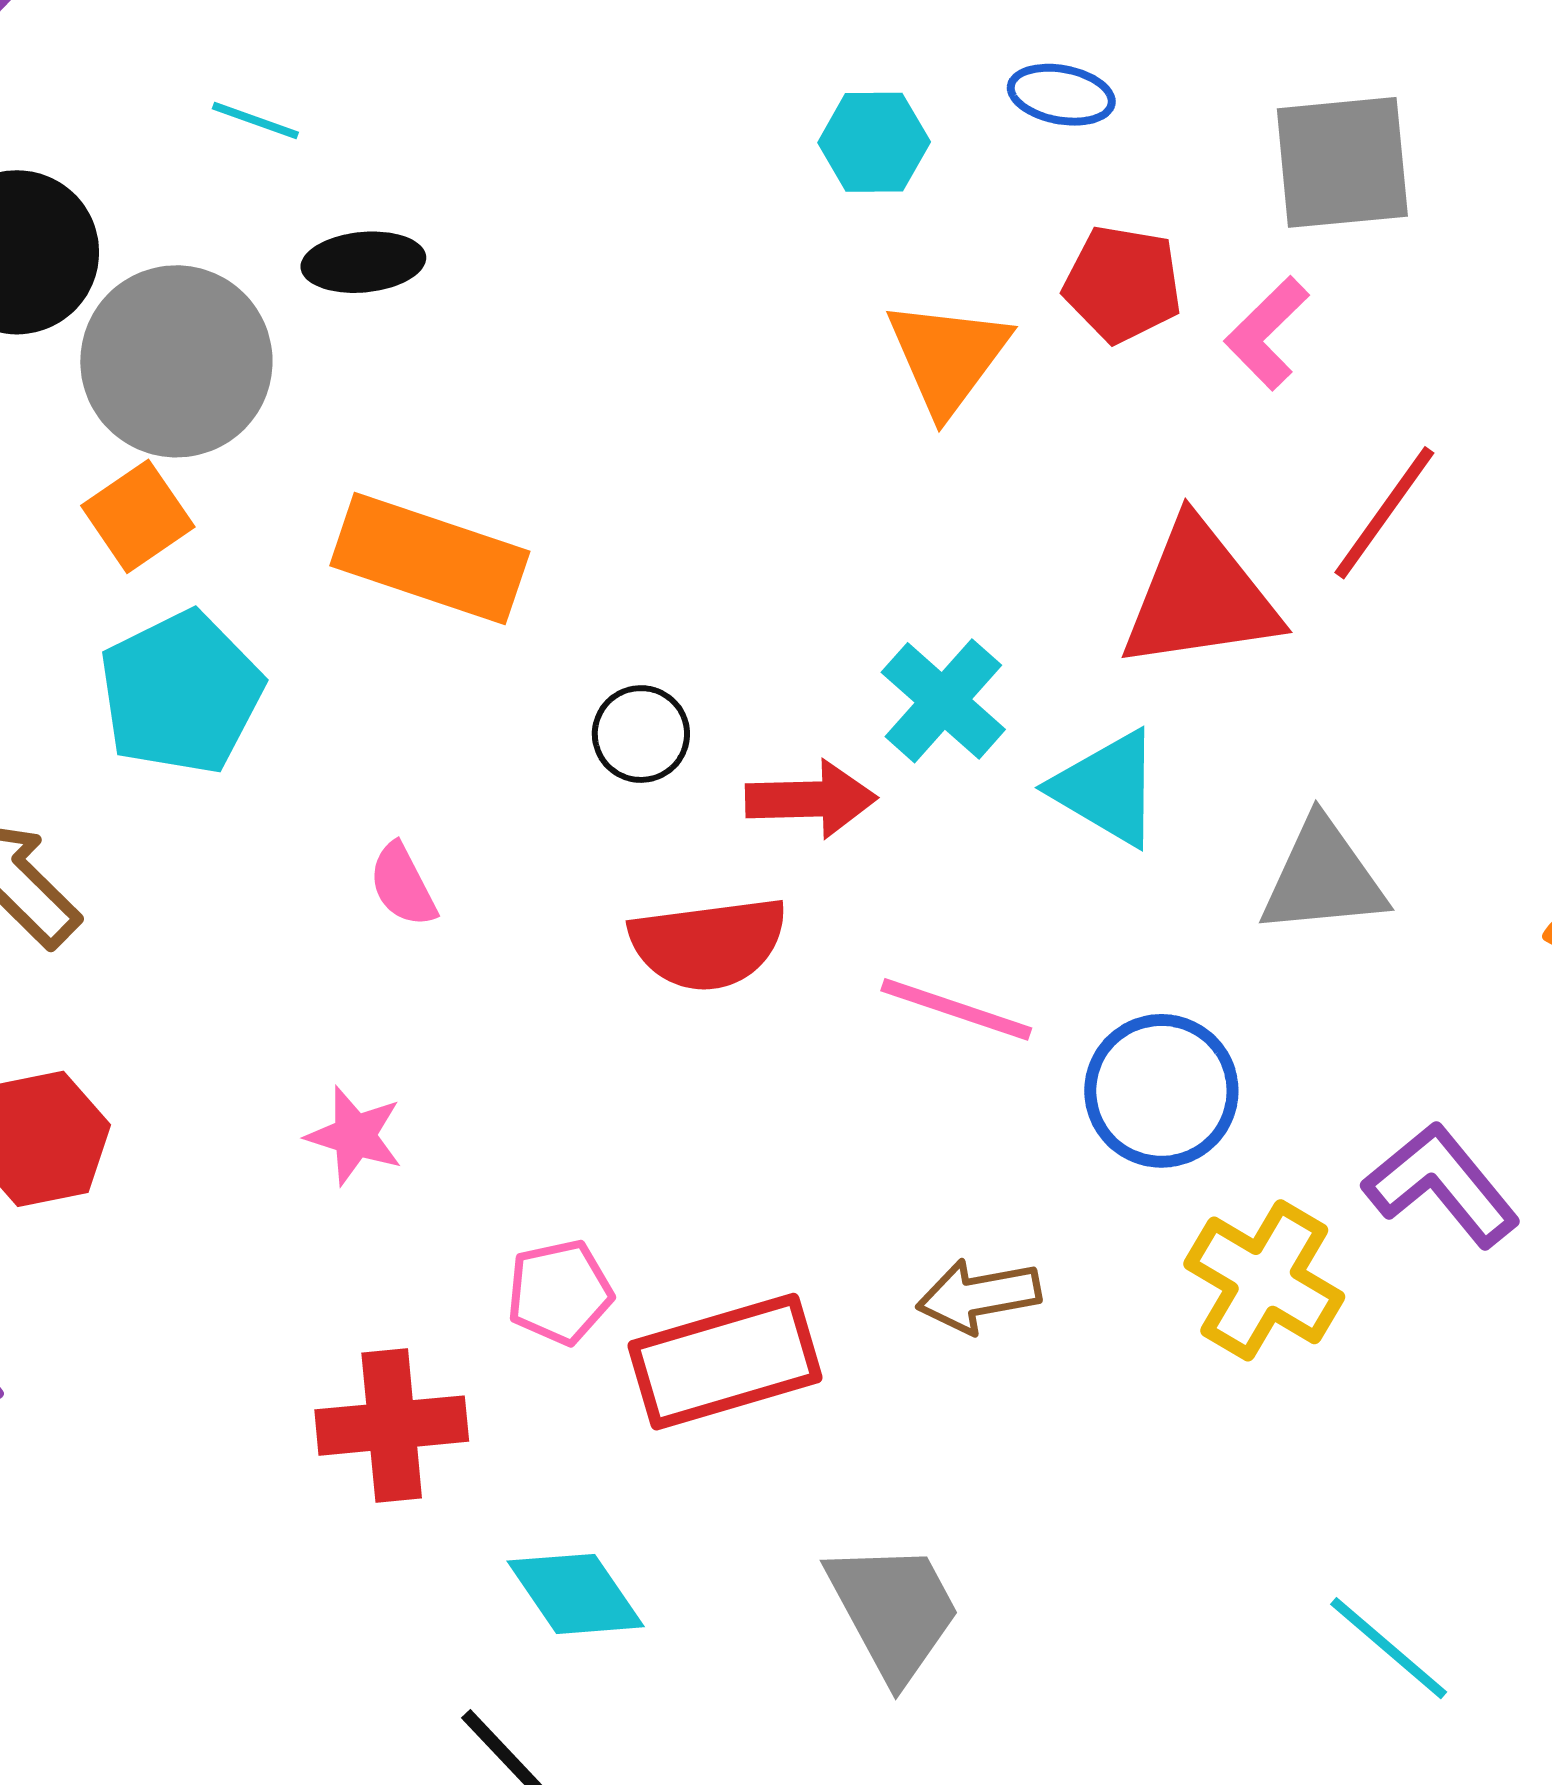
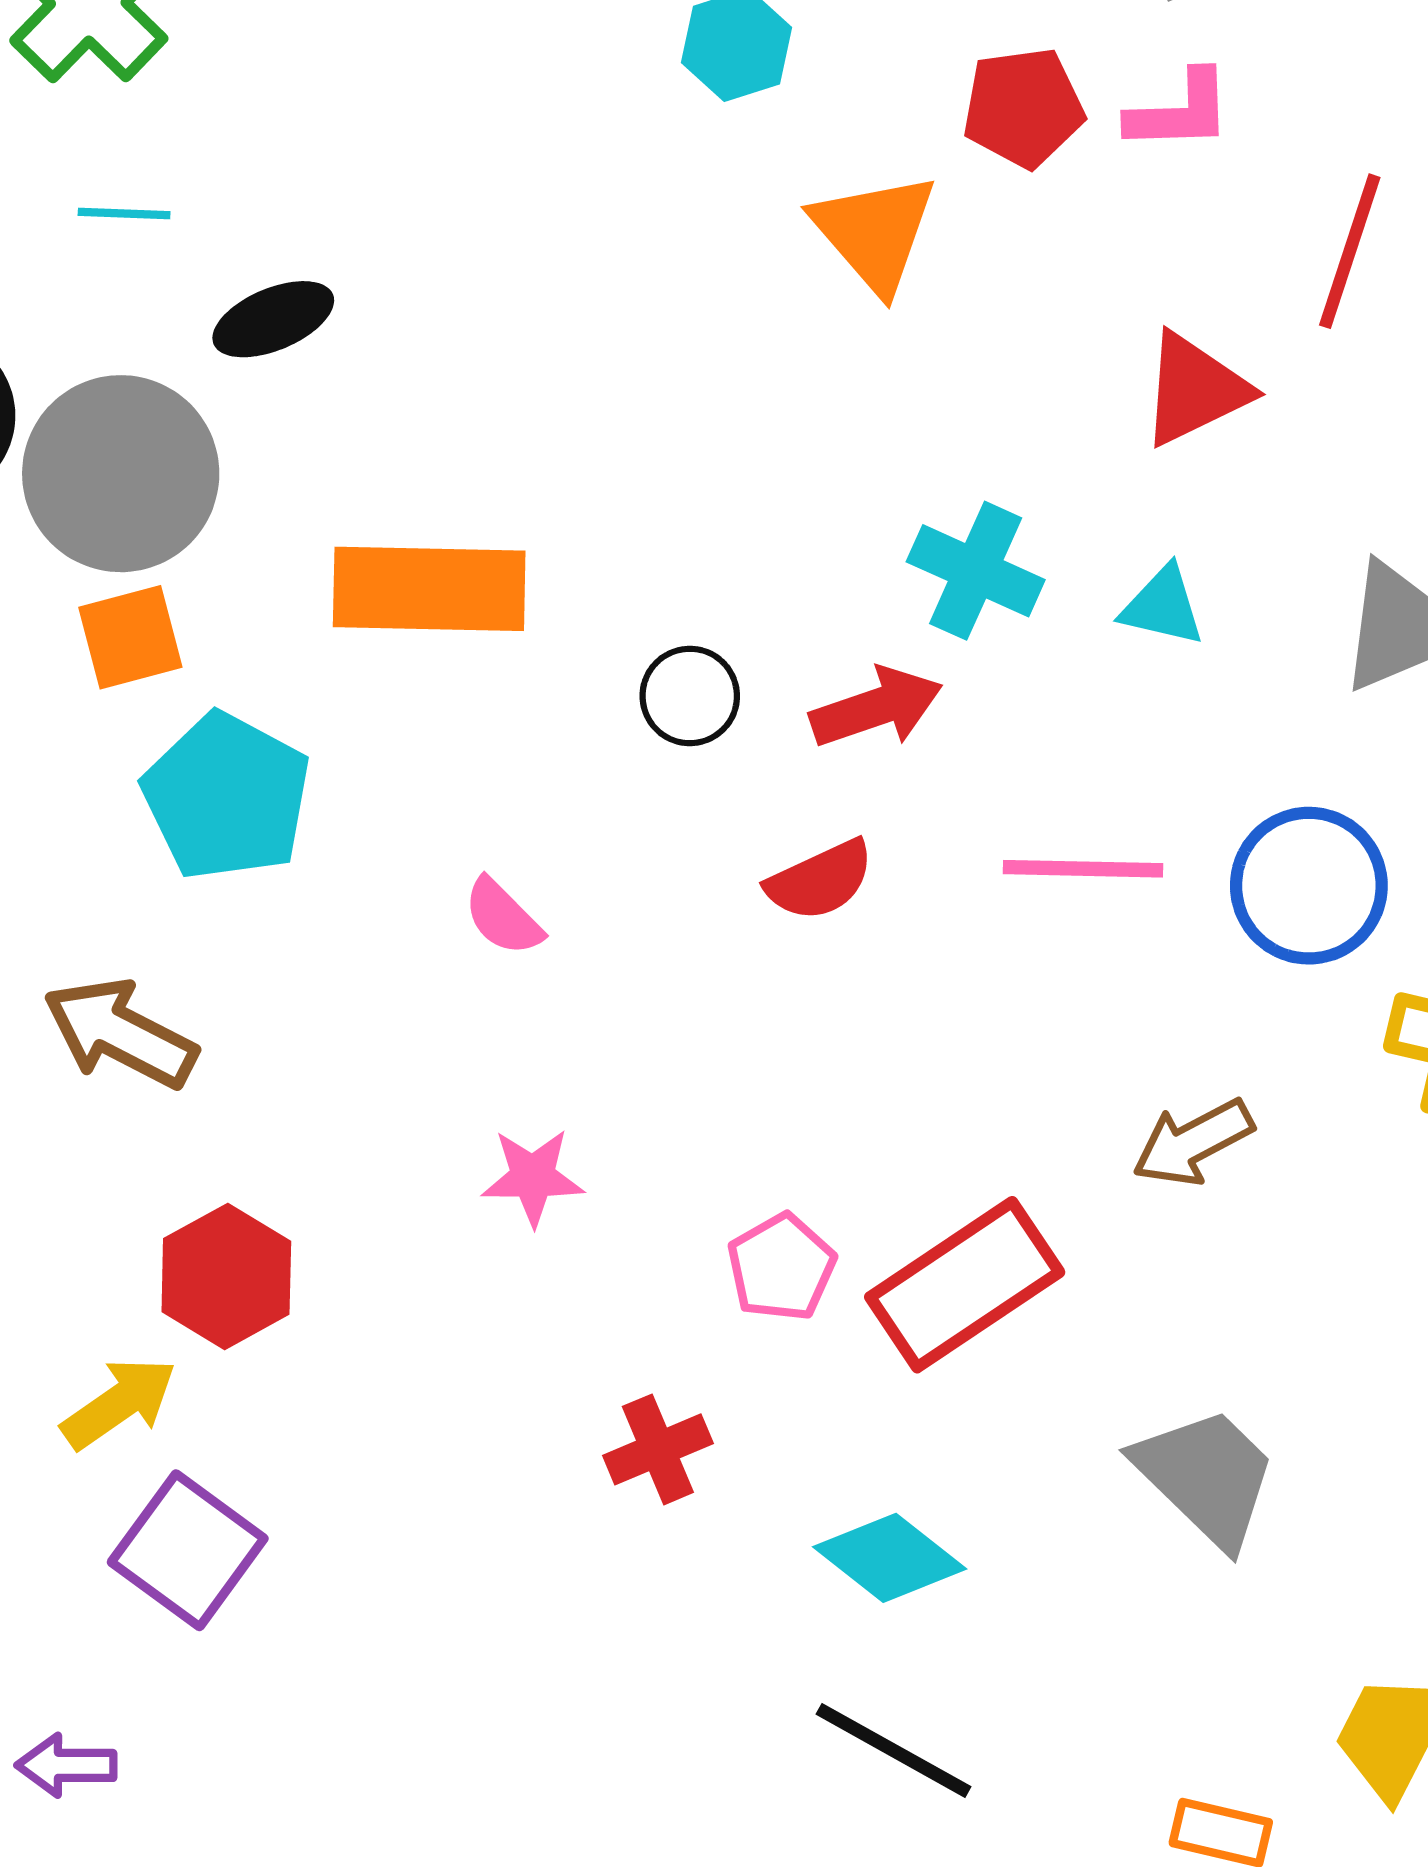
pink L-shape: (1267, 333) -> (1180, 111), turned -120
orange square: (138, 516) -> (130, 637), turned 37
red triangle: (1200, 596) -> (1195, 389), size x0.7
cyan triangle: (1107, 788) -> (1163, 606), size x0.7
red semicircle: (708, 943) -> (820, 880), size x0.7
red cross: (392, 1426) -> (658, 1449), size x0.7

